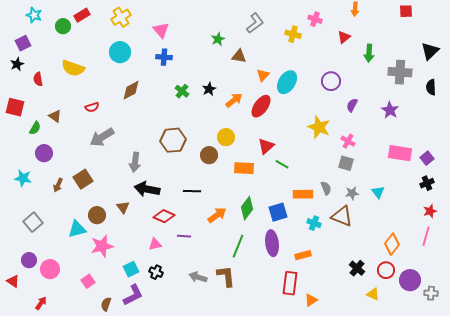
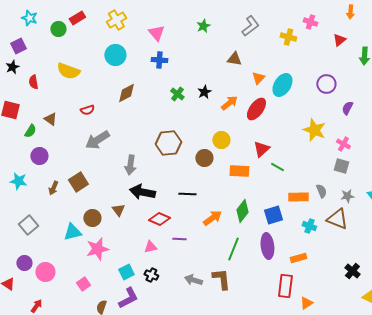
green star: (218, 39) -> (203, 26), moved

